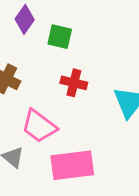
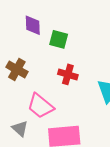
purple diamond: (25, 19) -> (33, 25), turned -40

